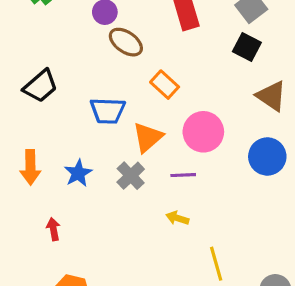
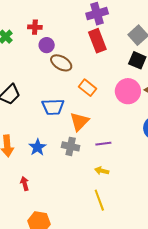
pink circle: (203, 132) -> (128, 91), moved
gray cross: (131, 176) -> (71, 146), turned -30
yellow line: (216, 264) -> (99, 200), moved

